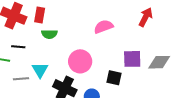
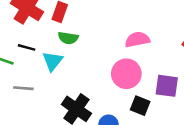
pink circle: (80, 61) -> (126, 74), moved
cyan triangle: (40, 70) -> (53, 61), moved

